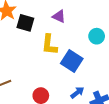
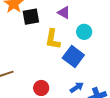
black square: (25, 23) -> (31, 17), turned -30
cyan circle: (97, 36) -> (84, 32), moved

